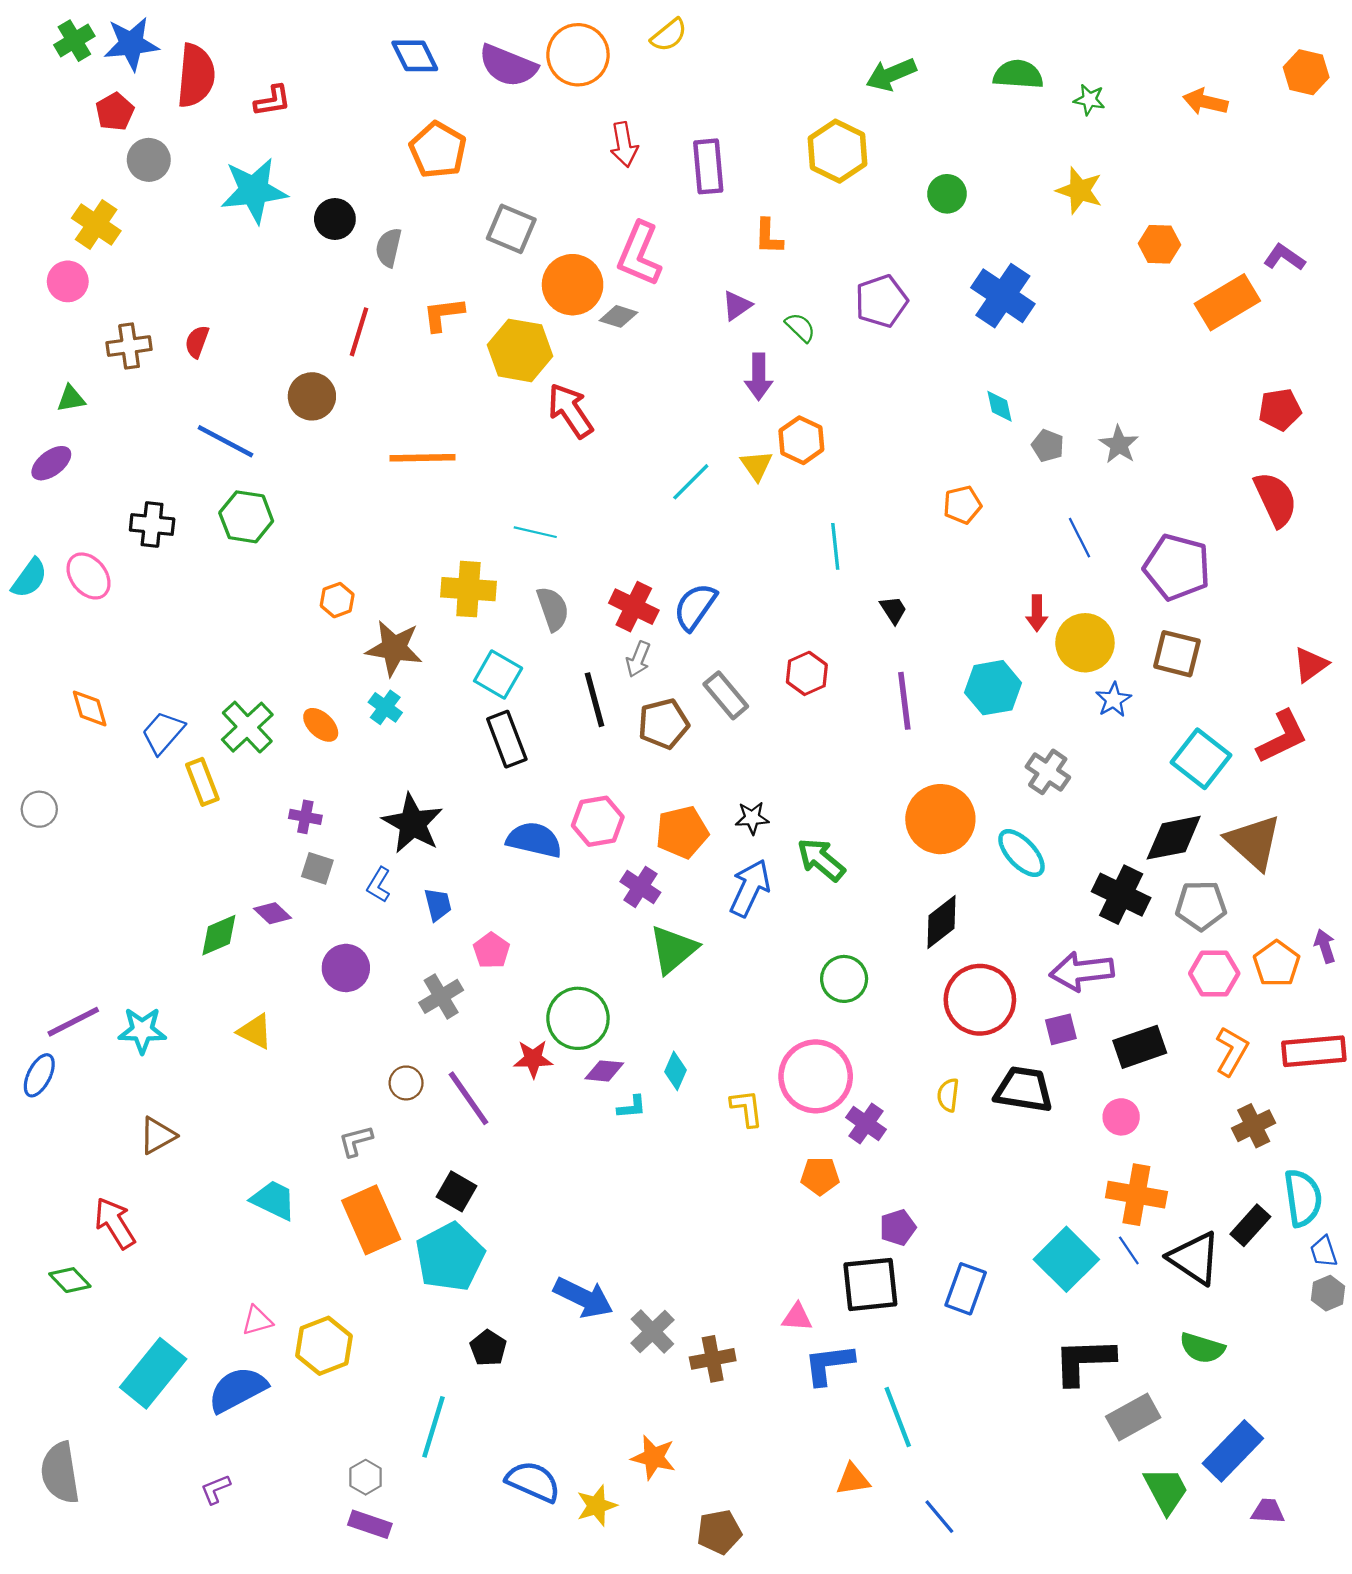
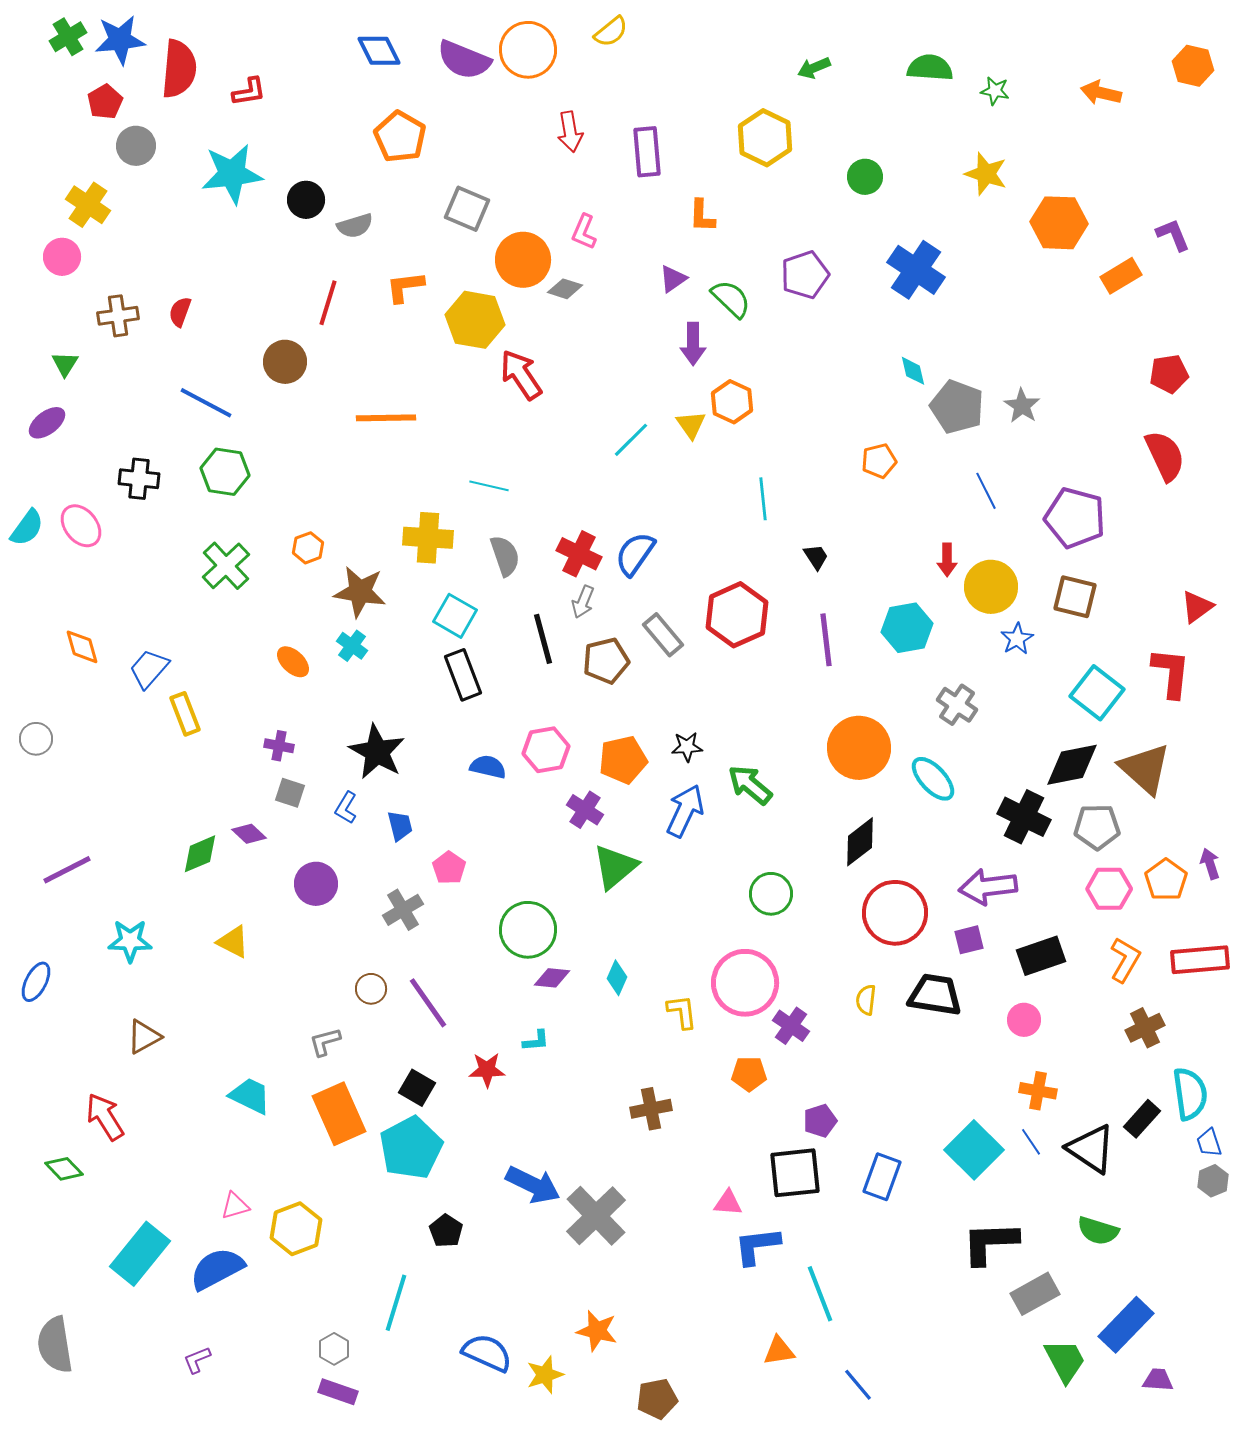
green arrow: (891, 74) -> (814, 68), size x0.7
orange hexagon: (1159, 244) -> (1059, 223), size x1.5
gray semicircle: (389, 247) -> (355, 226), turned -120
pink L-shape: (639, 254) -> (584, 232), size x0.6
purple L-shape: (1284, 257) -> (1173, 235), turned 33
orange rectangle: (1227, 302) -> (1121, 276), size x0.7
green semicircle: (800, 327) -> (731, 299), size x1.4
green triangle: (71, 399) -> (65, 364), turned -48
gray pentagon: (1048, 446) -> (957, 407), size x1.8
red hexagon: (807, 673) -> (737, 615), size x1.6
green cross: (247, 727) -> (226, 566), moved
red L-shape: (1282, 737) -> (1171, 673), turned -58
blue semicircle: (534, 840) -> (488, 767), size x0.7
purple line: (73, 1022) -> (67, 870), moved
red star: (533, 1059) -> (487, 1070), moved
cyan L-shape: (632, 1107) -> (536, 1041), moved
orange cross: (1136, 1195) -> (1038, 1091), size x0.7
gray cross: (652, 1332) -> (596, 1216), size x1.5
brown cross: (713, 1359) -> (651, 1109), moved

